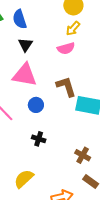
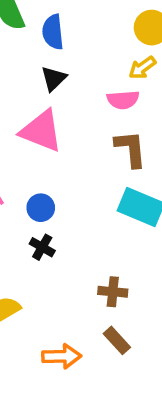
brown L-shape: (66, 87) -> (131, 149), moved
blue circle: (36, 105) -> (41, 208), moved
brown cross: (83, 155) -> (113, 292), turned -35

